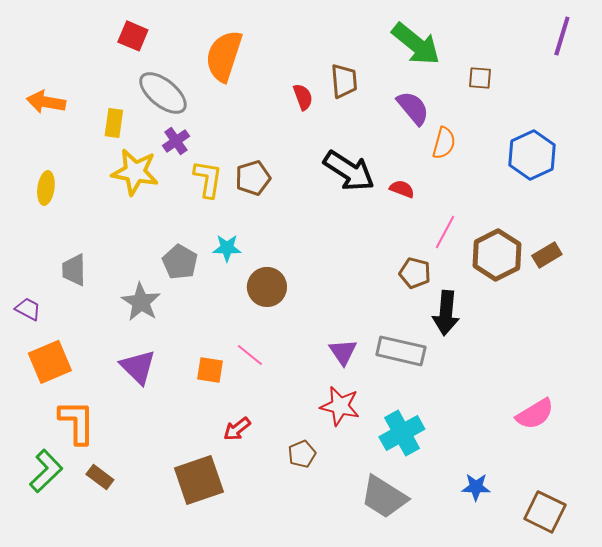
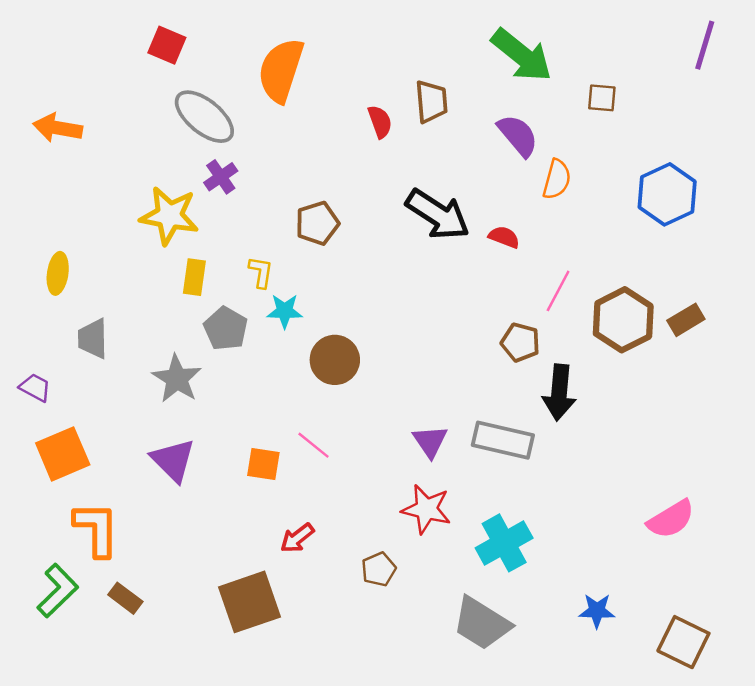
yellow rectangle: (114, 123) -> (194, 277), moved
yellow L-shape: (208, 179) -> (261, 272), moved, size x0.7
yellow ellipse: (46, 188) -> (58, 273), moved

